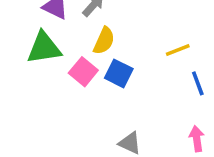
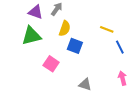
yellow line: (178, 50) -> (107, 29), turned 48
pink square: (83, 72) -> (51, 64), moved

